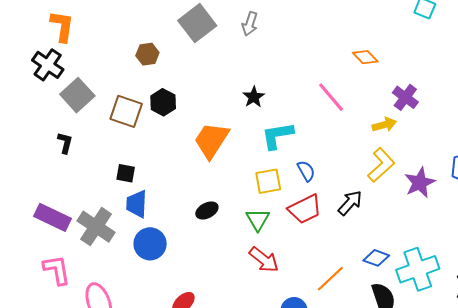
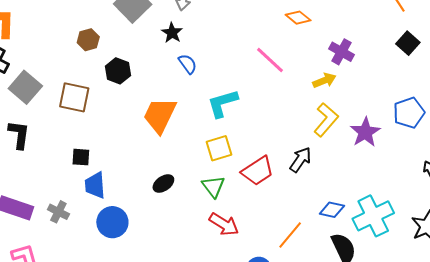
black star: (254, 97) -> (172, 33), moved
black hexagon: (163, 102) -> (118, 71), moved
black L-shape: (65, 143) -> (19, 135), size x1.4
blue semicircle: (306, 171) -> (188, 64), moved
gray cross: (96, 227) -> (58, 212), size x0.6

